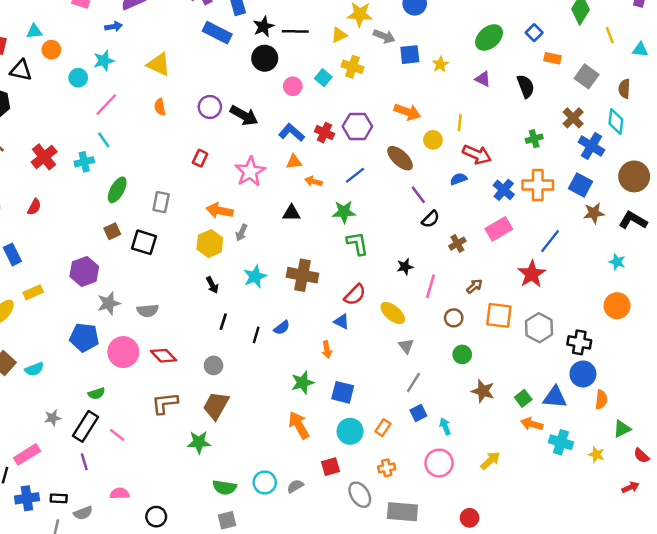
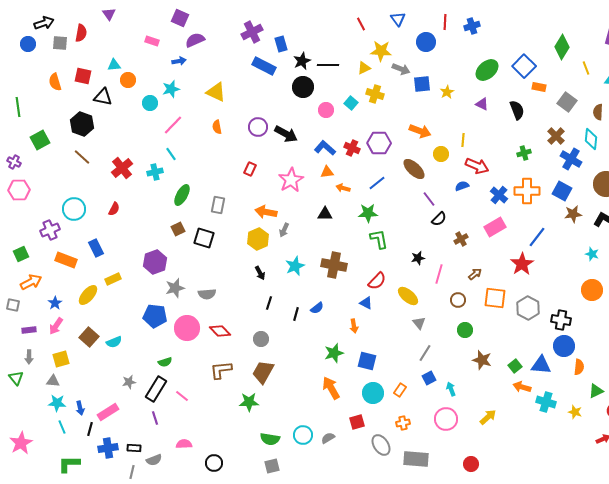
blue square: (534, 33) -> (524, 66), size x1.6

